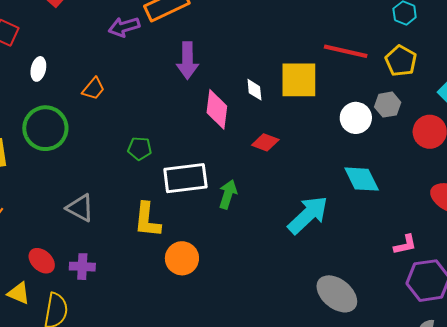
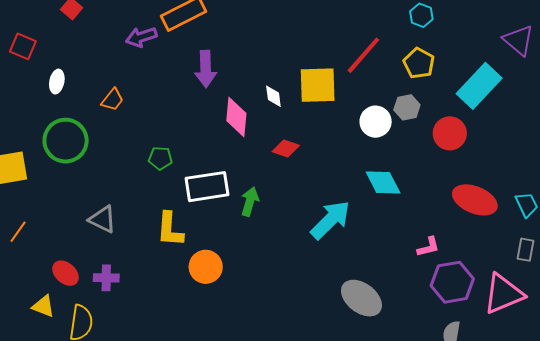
red line: (346, 51) -> (363, 55), turned -60

